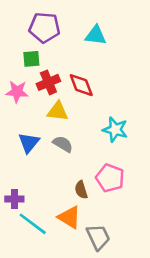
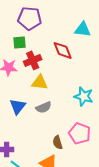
cyan triangle: (96, 35) -> (83, 29), moved
red diamond: (81, 85) -> (63, 50), moved
gray semicircle: (63, 144) -> (44, 107), turned 126

